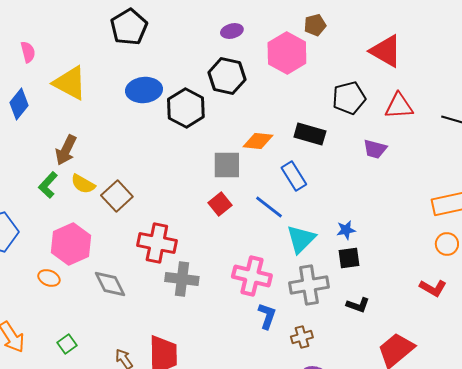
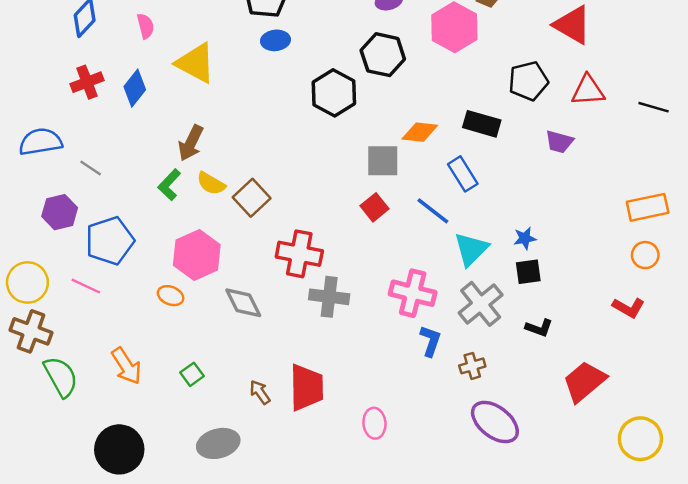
blue ellipse: (144, 90) -> (275, 40), moved, size x0.7
gray cross: (309, 285) -> (481, 304), turned -30

